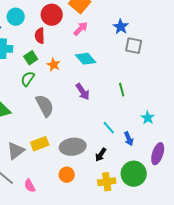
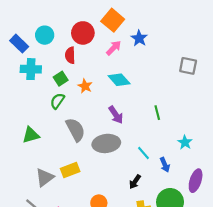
blue star: (121, 27) -> (139, 38), moved
gray square: (134, 46) -> (188, 66), moved
gray ellipse: (73, 147) -> (106, 143), moved

